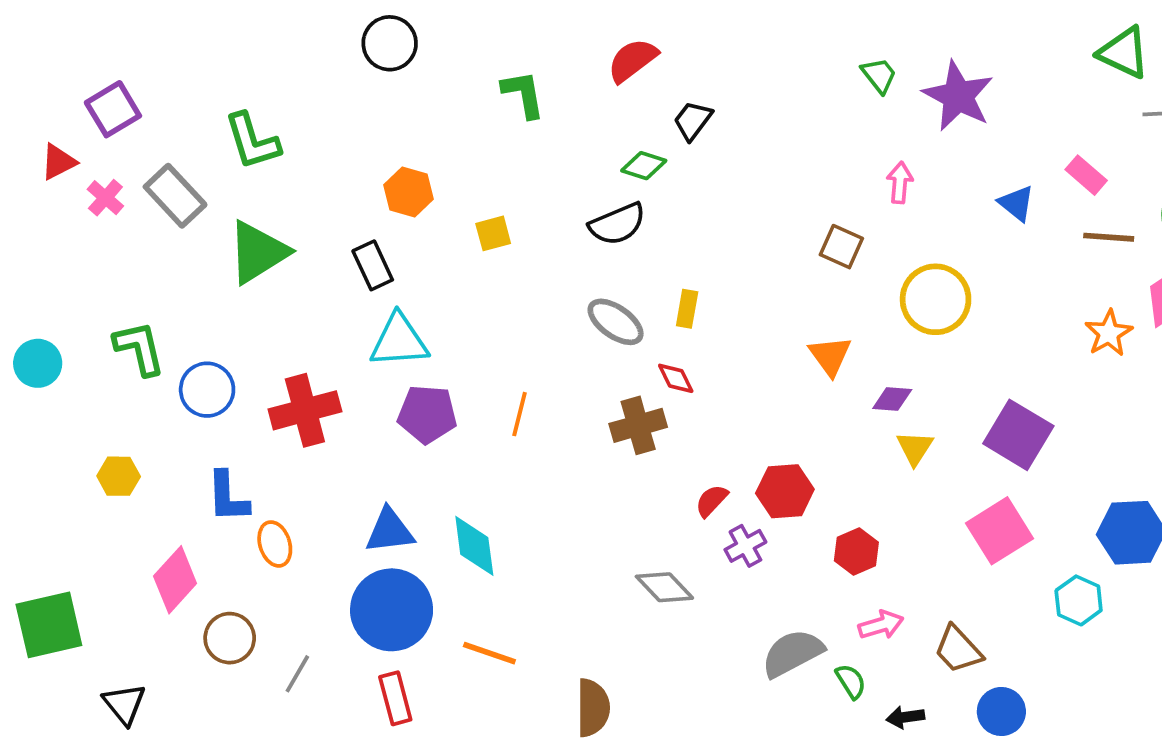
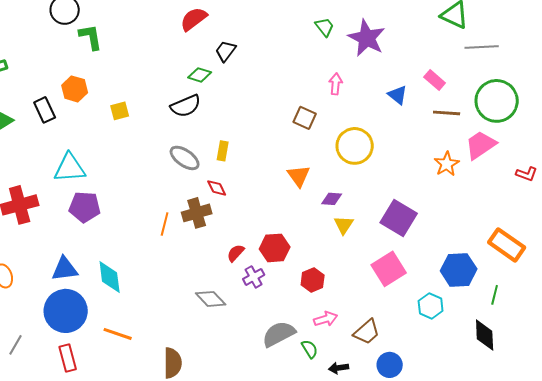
green L-shape: (523, 94) -> (91, 37), moved
black rectangle: (373, 265) -> (45, 110), moved
orange line: (520, 414) -> (165, 224), moved
brown trapezoid: (958, 649) -> (367, 332), turned -88

